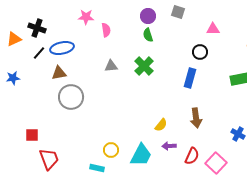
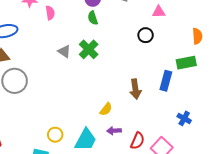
gray triangle: (111, 66) -> (64, 51), moved, turned 40
blue rectangle: (190, 78) -> (166, 81), moved
brown arrow: (196, 118) -> (135, 89), moved

